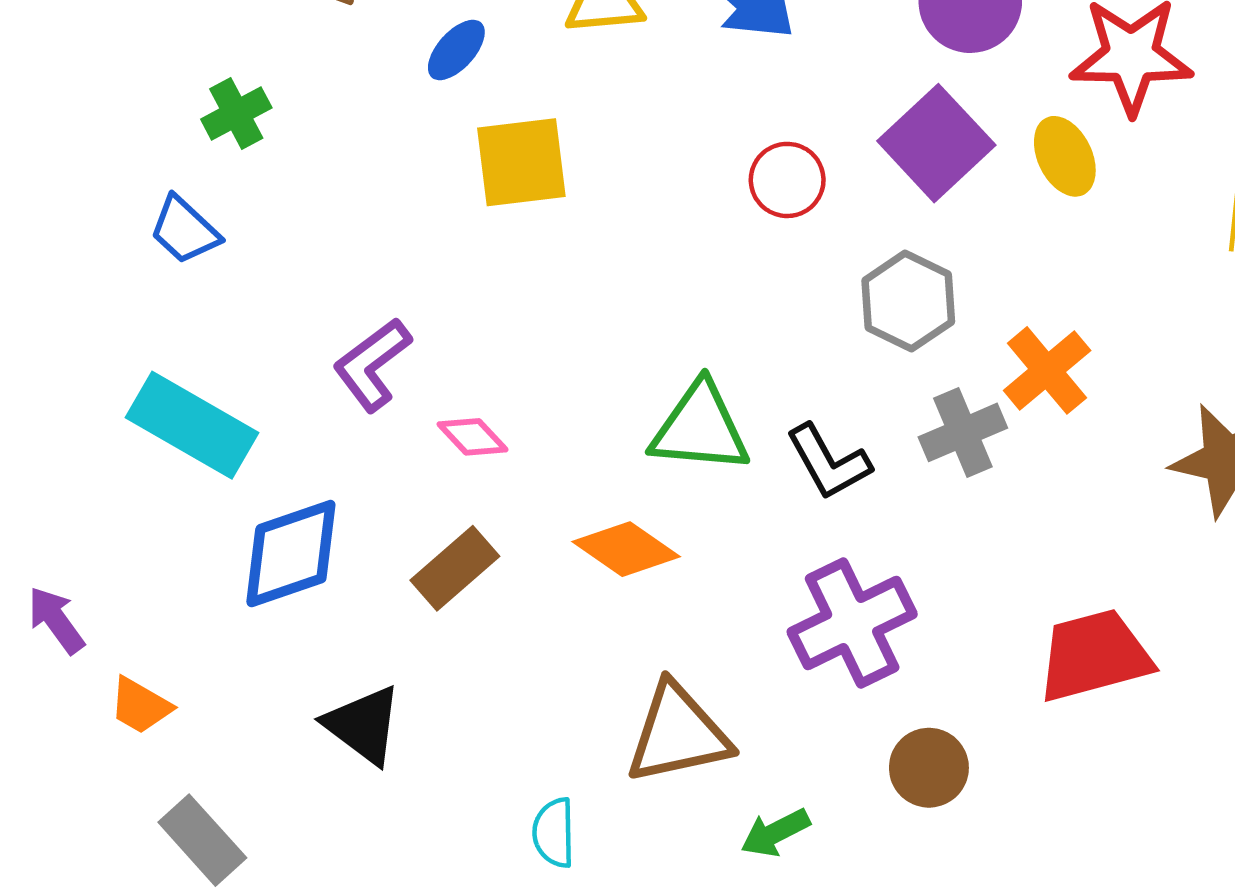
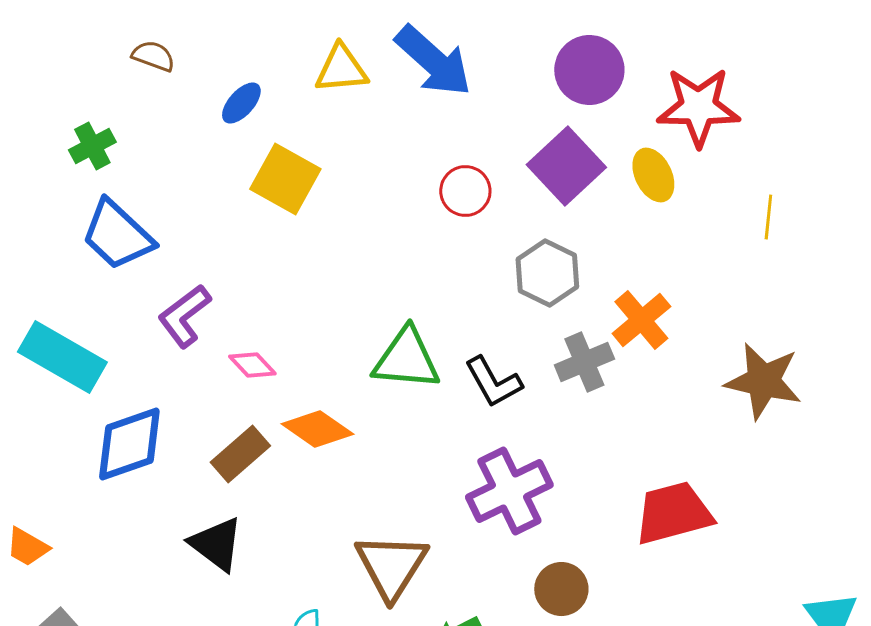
yellow square: (521, 162) -> (285, 179), turned 36
blue trapezoid: (185, 230) -> (117, 235), moved, size x1.5
orange diamond: (626, 549) -> (317, 429), moved
black triangle: (363, 725) -> (216, 544), moved
brown triangle: (678, 734) -> (391, 566), turned -46

